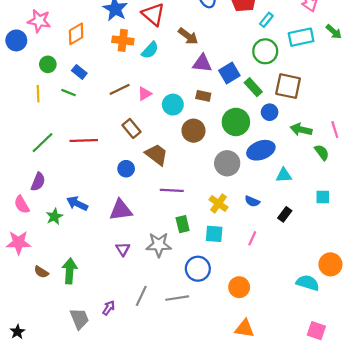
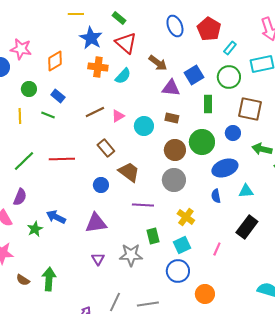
blue square: (229, 73) -> (194, 75), moved
green rectangle: (253, 87) -> (208, 104), moved, turned 42
brown circle: (193, 131) -> (175, 150), moved
gray circle: (227, 163) -> (174, 180), moved
blue semicircle: (252, 201) -> (216, 196), moved, turned 56
black rectangle: (285, 214) -> (247, 227), size x1.6
cyan square: (214, 234) -> (182, 245), turned -30
blue circle: (198, 269) -> (178, 271), moved

